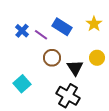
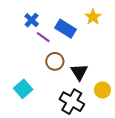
yellow star: (94, 24) -> (93, 17), moved
blue cross: (22, 31) -> (32, 20), moved
yellow circle: (97, 58) -> (102, 90), moved

